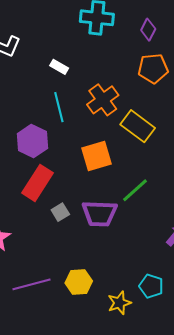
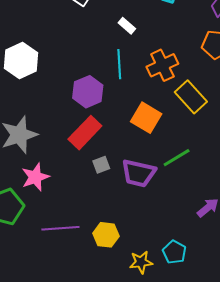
orange square: (96, 156) -> (146, 118), turned 36

